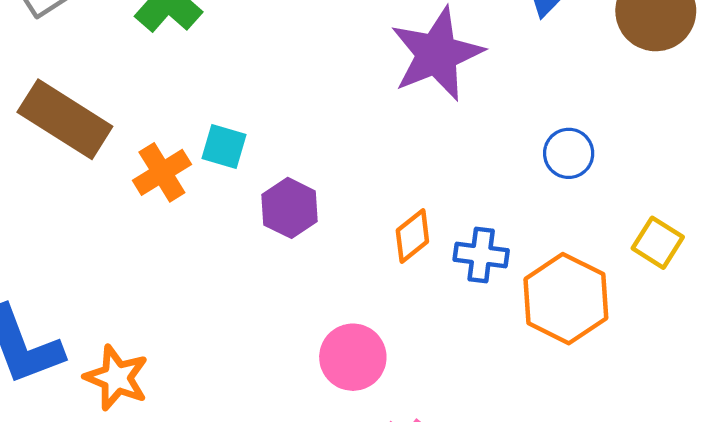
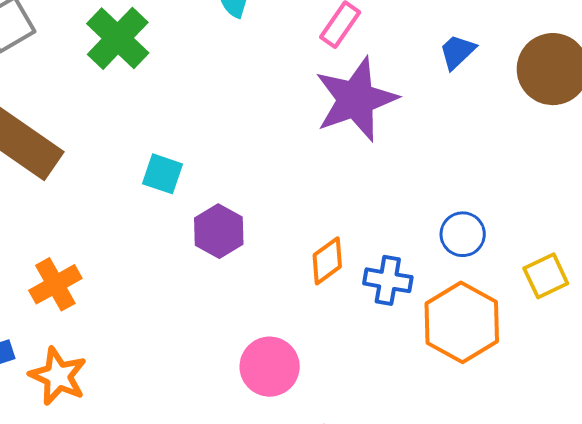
blue circle: (569, 153) -> (463, 234), moved
orange cross: (162, 172) -> (55, 284), moved
yellow square: (658, 243) -> (546, 276), turned 30

